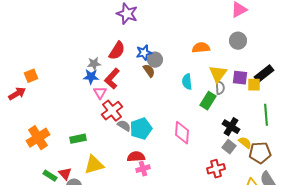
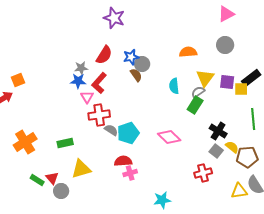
gray semicircle: (220, 88) -> (198, 92), moved, turned -120
red cross: (112, 111) -> (99, 115), turned 30
pink diamond: (182, 133) -> (169, 137), turned -50

